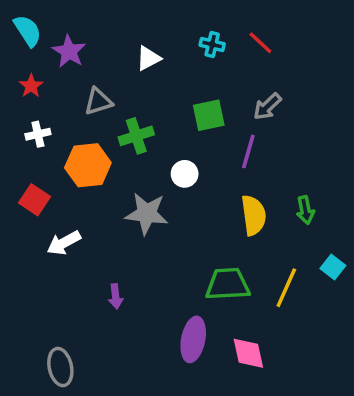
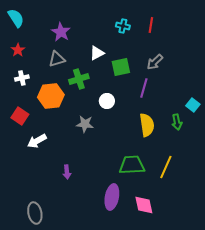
red line: (260, 43) -> (151, 25), turned 56
purple star: (69, 51) -> (61, 32), moved
white triangle: (148, 58) -> (97, 53), moved
gray star: (147, 214) -> (85, 124), size x0.7
cyan square: (333, 267) -> (193, 105), moved

